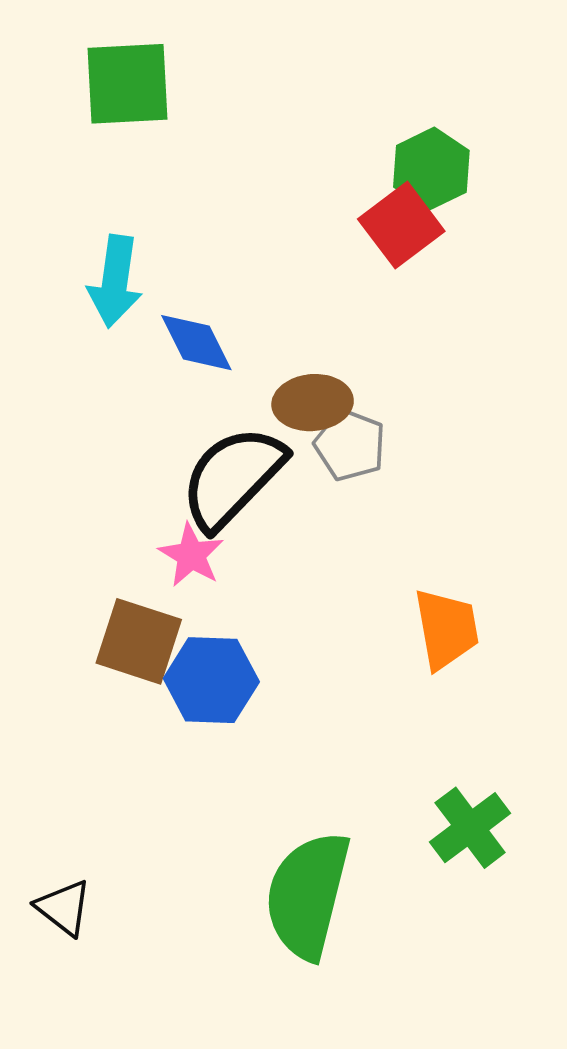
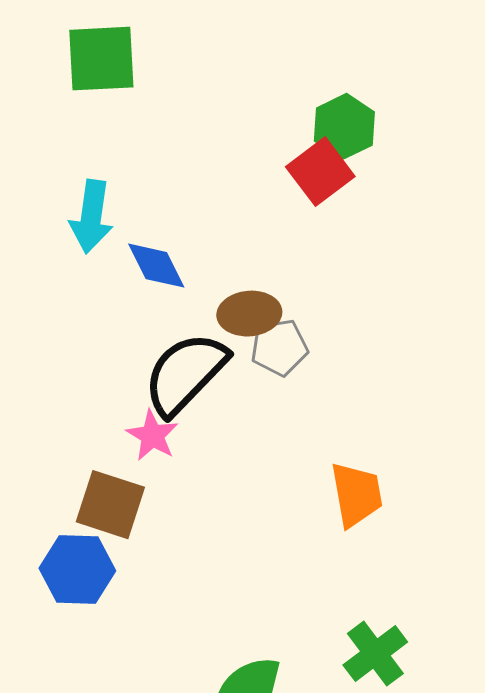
gray pentagon: (350, 445) -> (279, 348), turned -30
blue hexagon: (211, 680) -> (77, 570), moved

